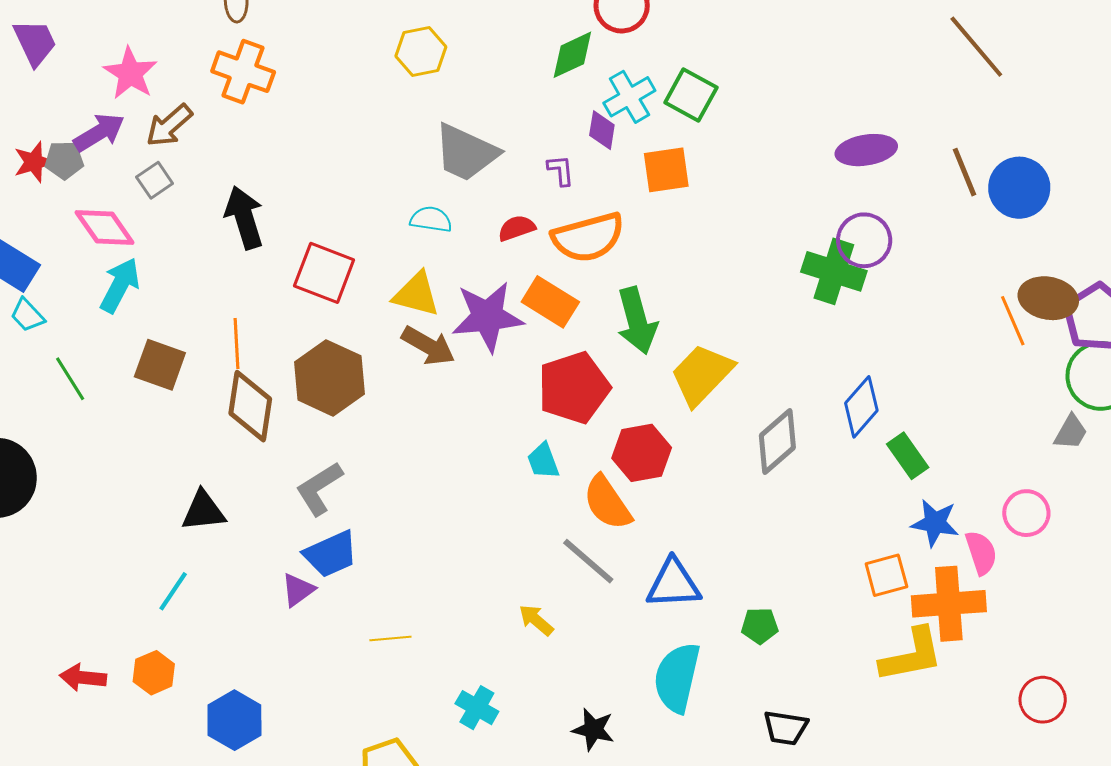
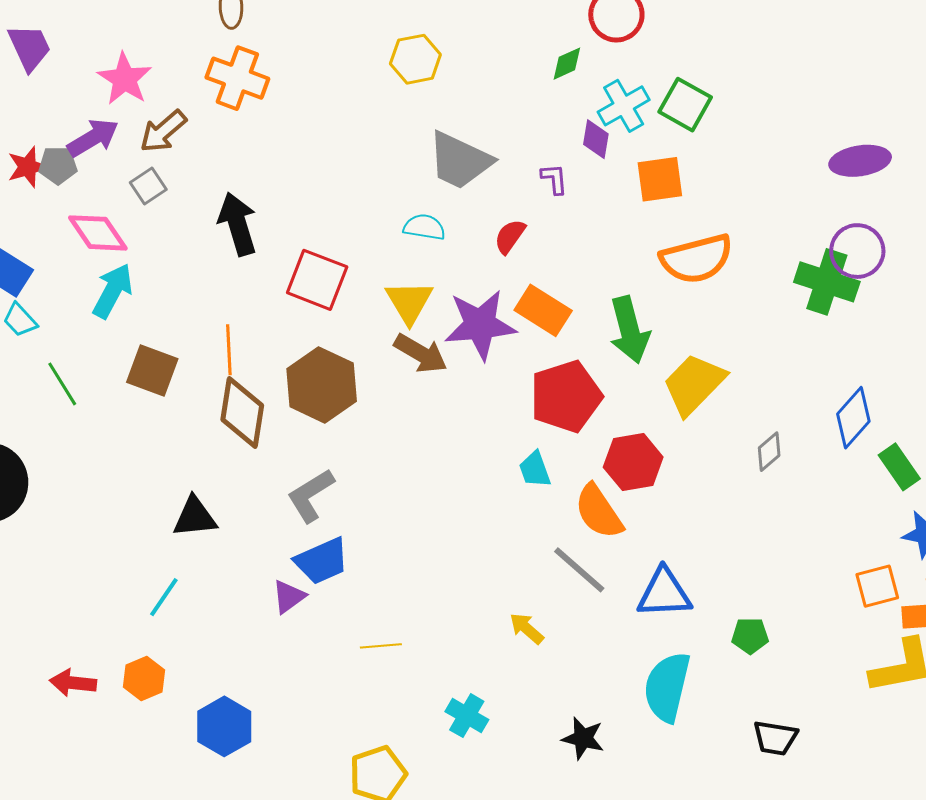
green diamond: (572, 55) -> (567, 64), size x0.7
red semicircle: (517, 228) -> (510, 236), turned -36
orange semicircle: (588, 237) -> (697, 259), moved
yellow triangle: (416, 294) -> (409, 302), turned 44
gray diamond: (777, 442) -> (769, 452), size x0.6

